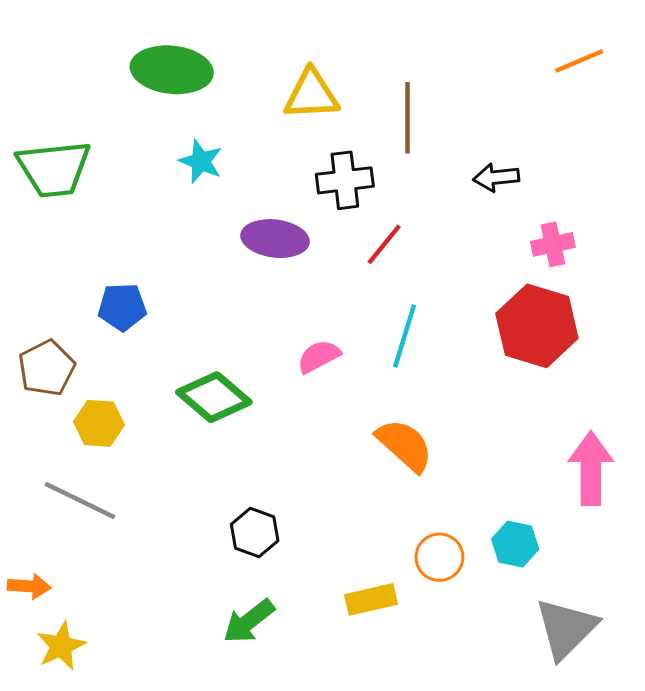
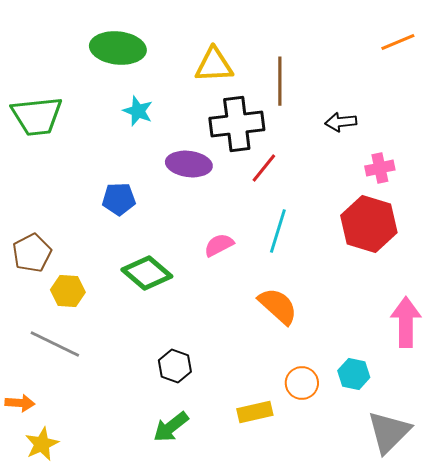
black cross: (345, 180) -> (237, 124), size x1.4
blue pentagon: (122, 307) -> (119, 199), moved

